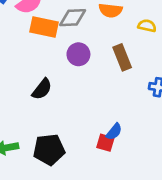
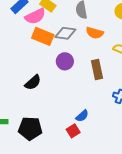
blue semicircle: (114, 132) -> (82, 116), moved
red square: (105, 143) -> (73, 131), turned 32

